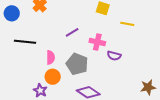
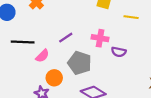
purple line: (72, 32) -> (66, 38), moved
pink semicircle: (51, 57) -> (42, 56), moved, turned 48

